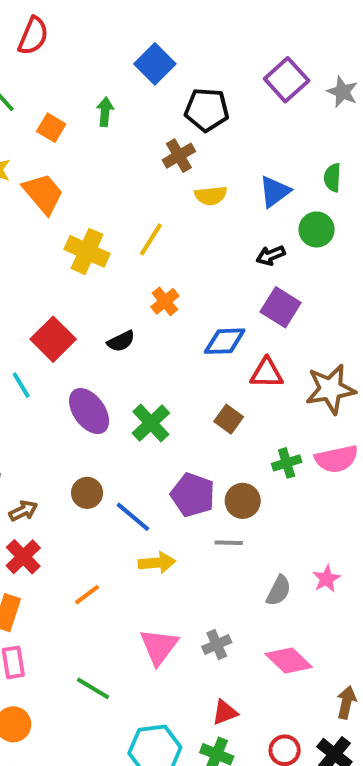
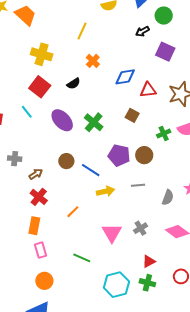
yellow cross: (87, 251) -> (42, 54), moved
purple square: (281, 307) -> (165, 52), moved
gray line: (229, 543) -> (138, 185), moved

